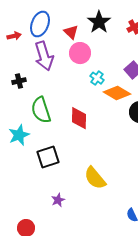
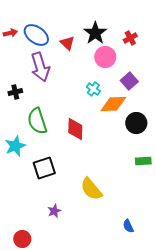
blue ellipse: (40, 24) -> (36, 35), turned -75
red arrow: (14, 36) -> (10, 33), moved
pink circle: (80, 53) -> (105, 57), moved
orange diamond: (117, 93) -> (113, 104), turned -32

